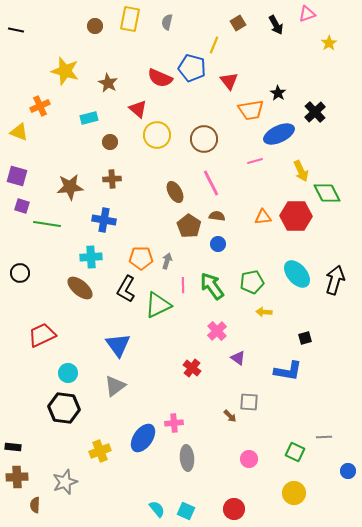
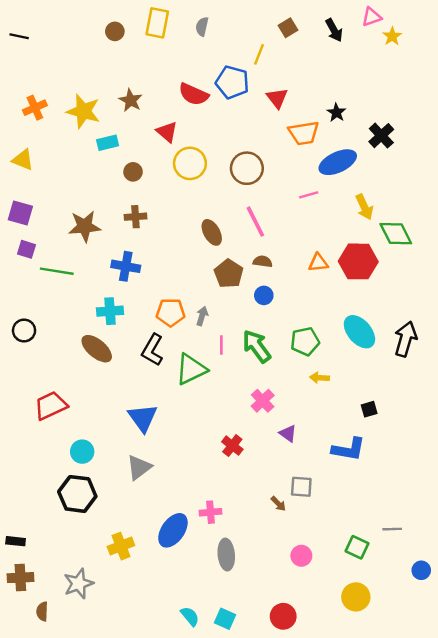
yellow star: (329, 43) -> (392, 36), moved
yellow star: (65, 71) -> (83, 111), moved
orange cross: (40, 106) -> (35, 108), moved

